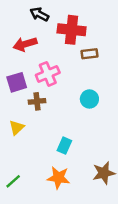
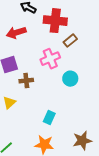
brown rectangle: (89, 54) -> (70, 41), turned -32
pink cross: (48, 74) -> (50, 59), moved

